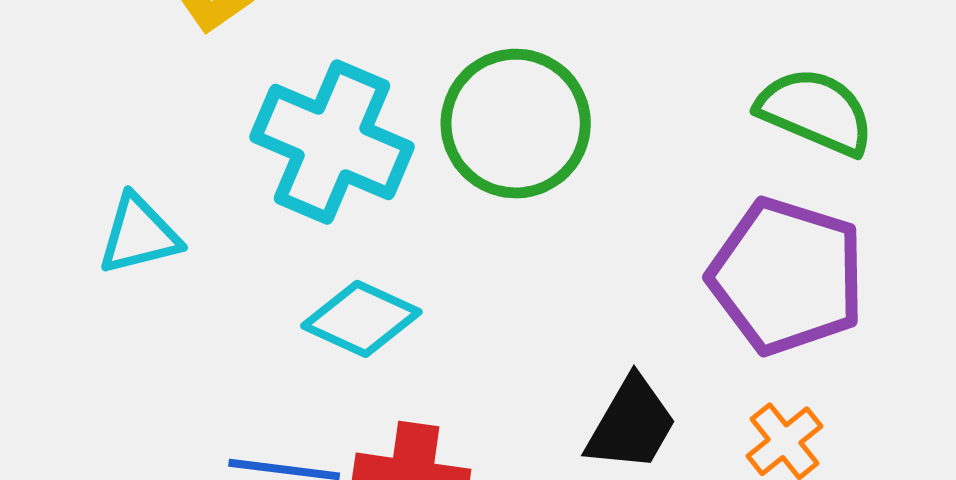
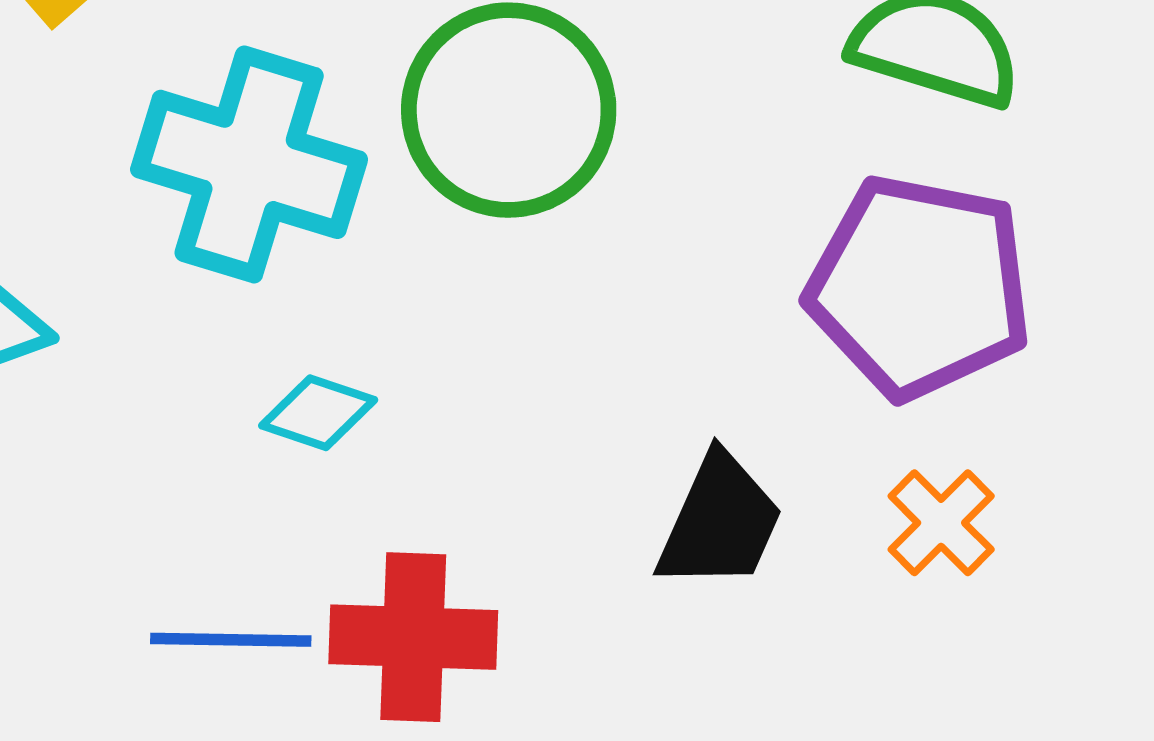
cyan diamond: (361, 319) -> (318, 413), size x0.7

